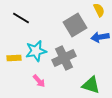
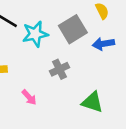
cyan star: (36, 51) -> (35, 34), moved
gray cross: (64, 58) -> (60, 69), size x0.7

